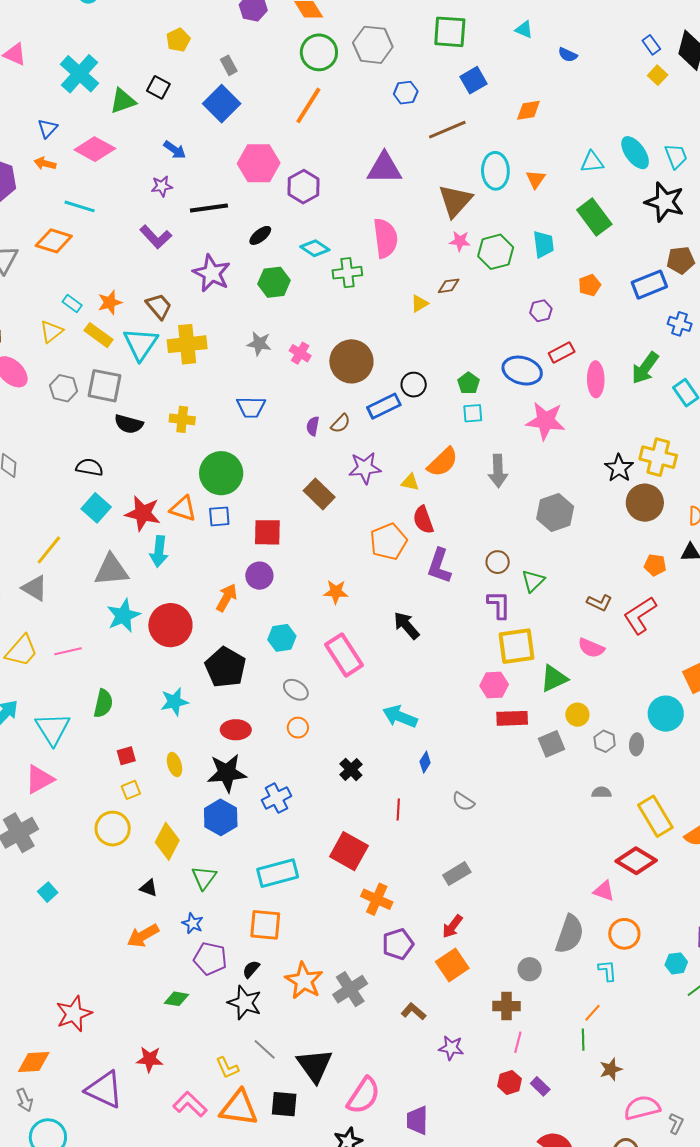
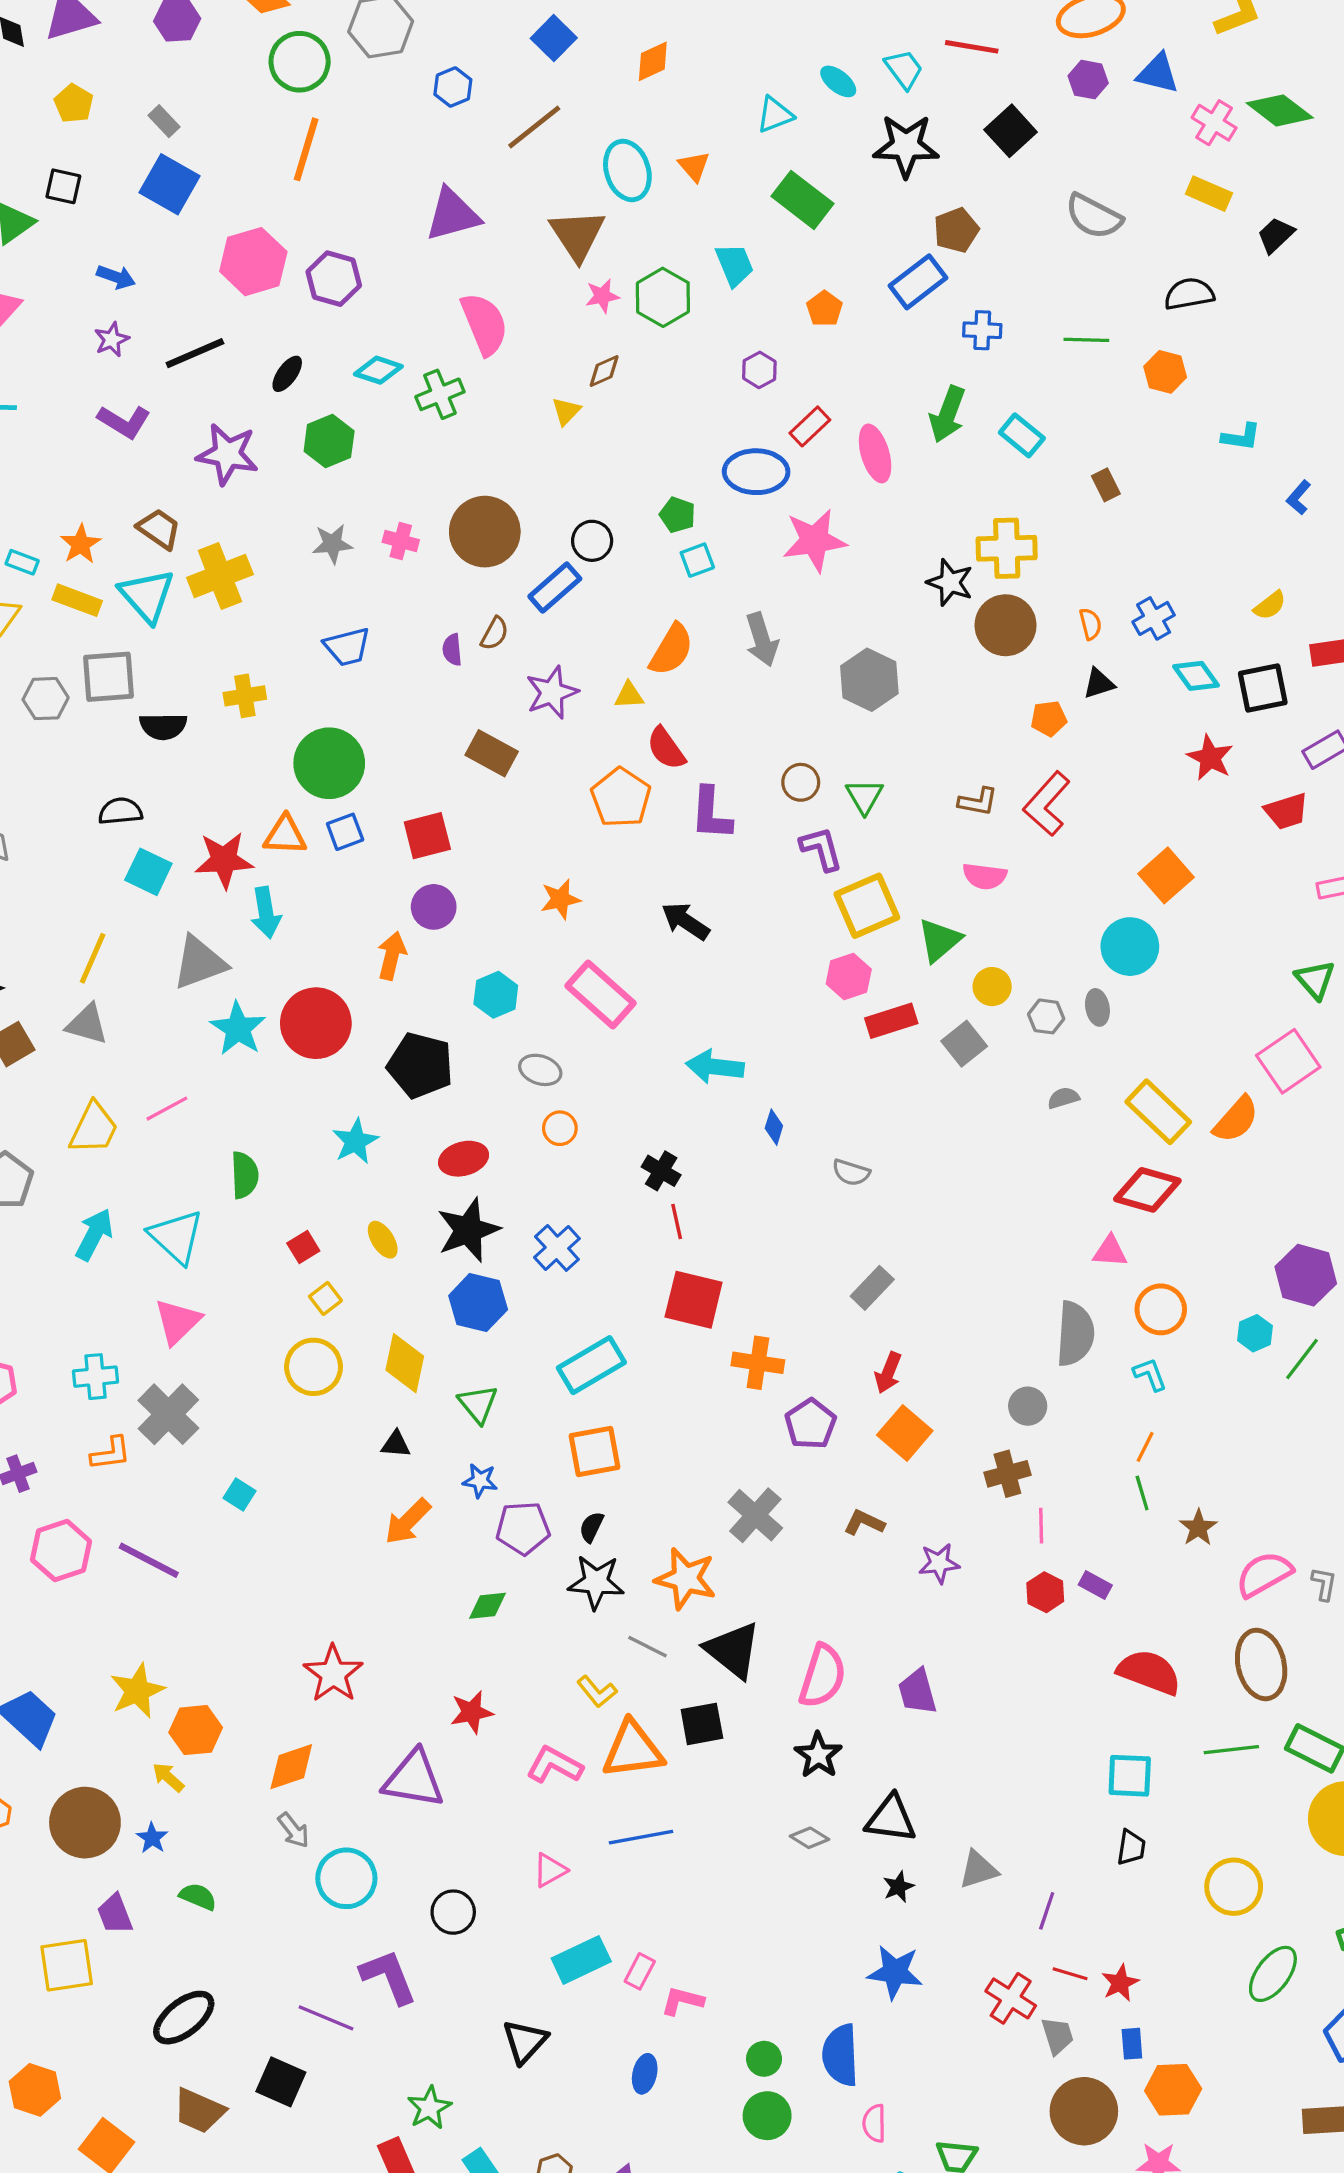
cyan ellipse: (635, 153) -> (838, 81), size x0.7
red line: (398, 809) -> (677, 1221), moved
orange star: (304, 981) -> (686, 1579), moved

